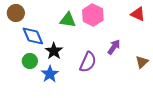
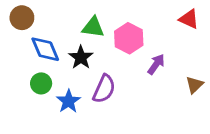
pink hexagon: (93, 15) -> (129, 38), moved
black star: (54, 51) -> (81, 57), moved
purple semicircle: (88, 62) -> (104, 89), moved

